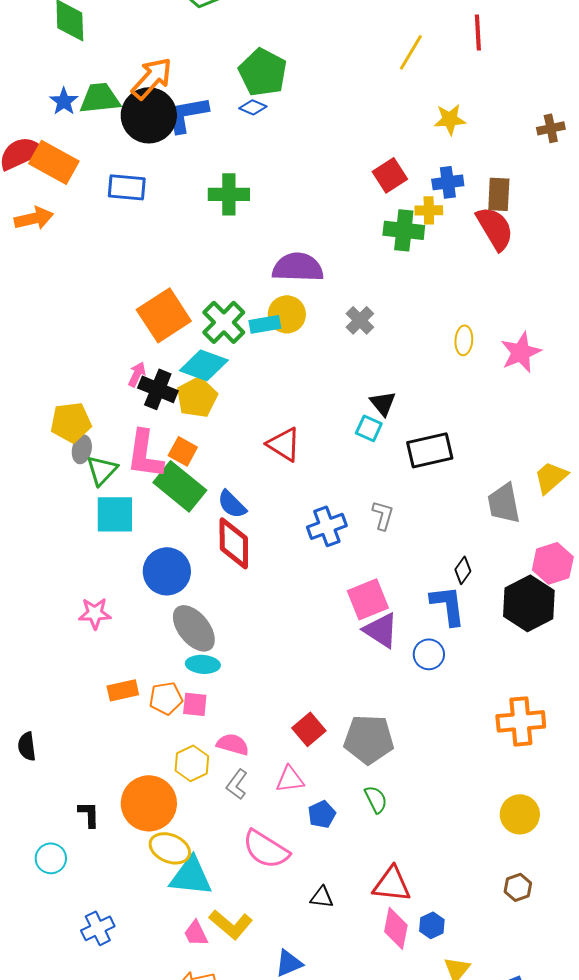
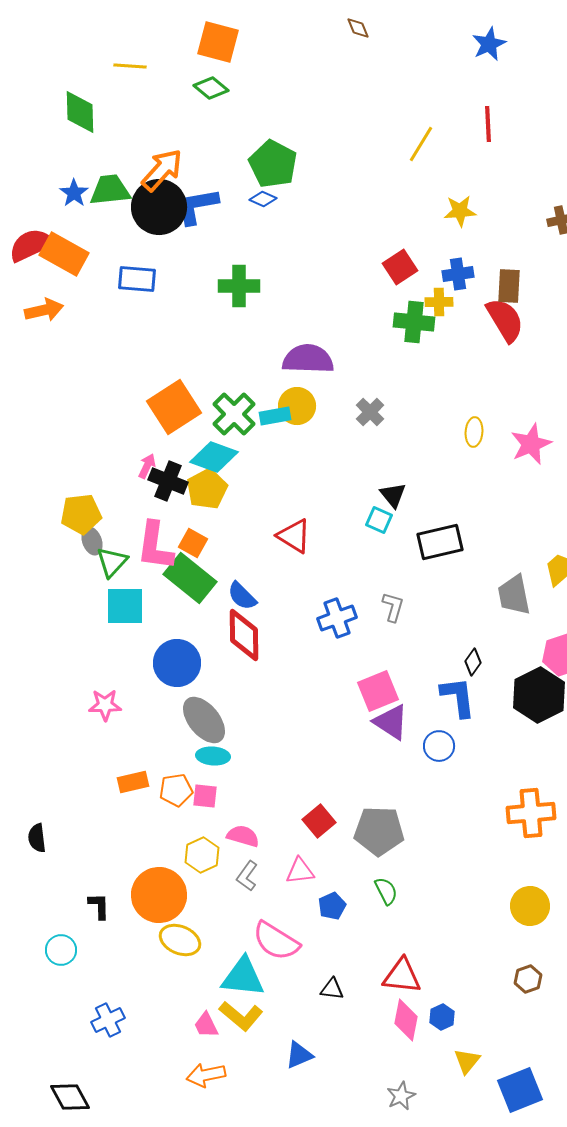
gray ellipse: (82, 449) -> (92, 541), turned -32
cyan triangle: (191, 876) -> (243, 977), moved

